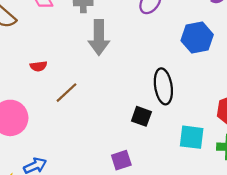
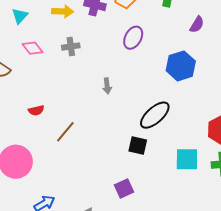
gray arrow: (99, 37) -> (107, 86), moved, size x0.5
black ellipse: (163, 86) -> (155, 115), turned 64

